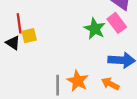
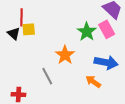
orange star: (78, 81) -> (65, 55), moved
gray line: (58, 85) -> (47, 76), turned -36

